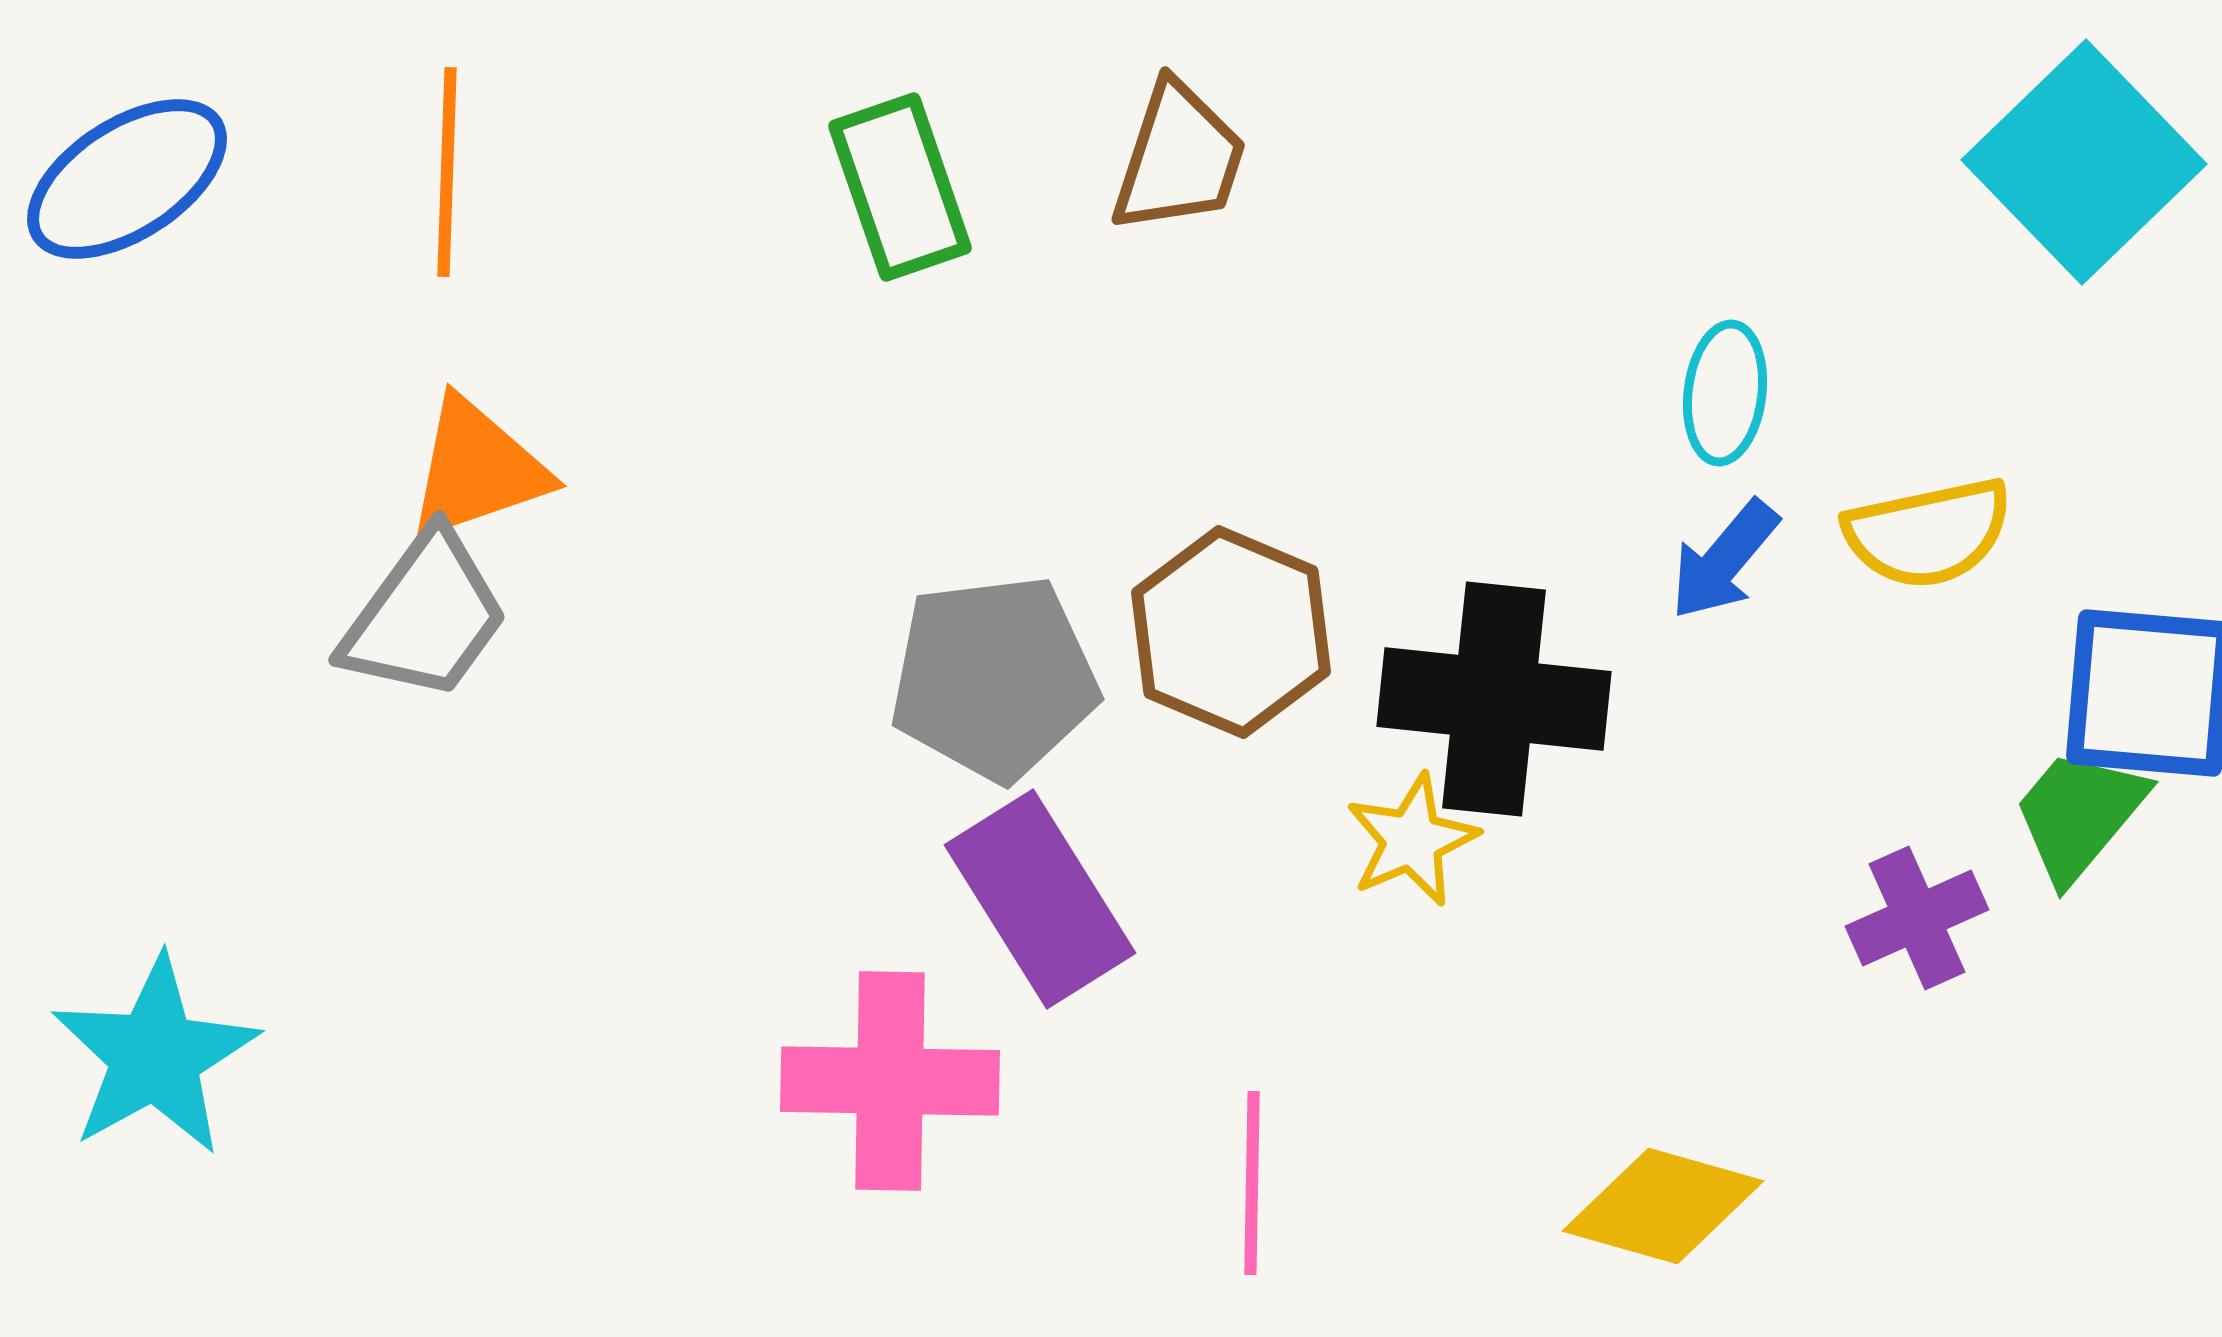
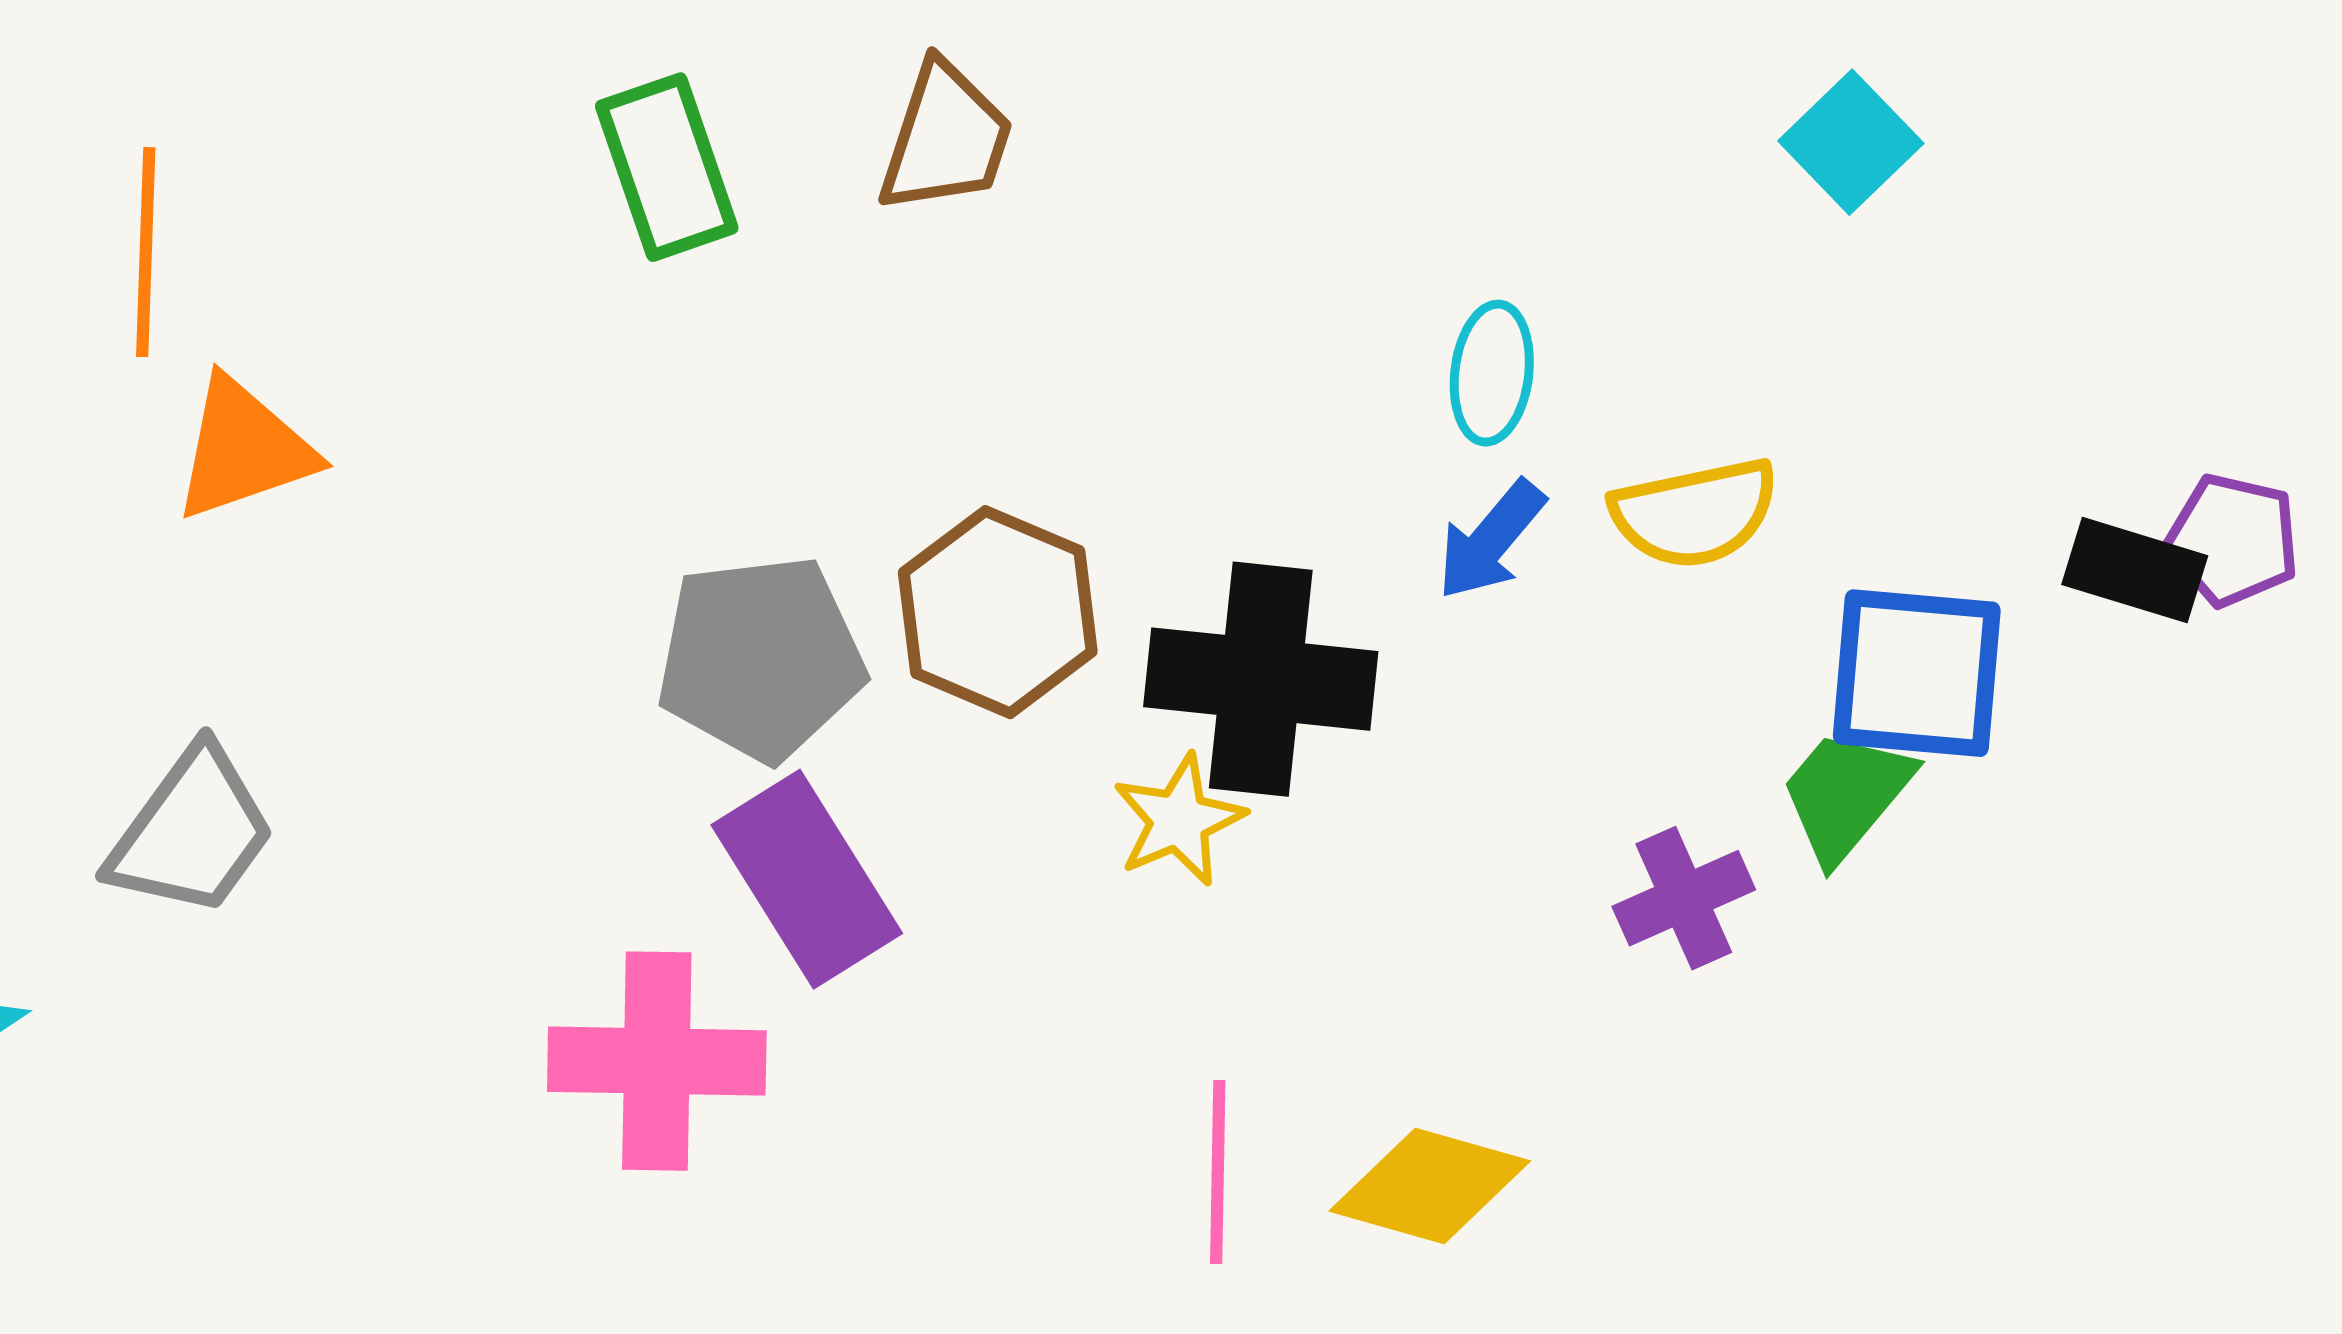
cyan square: (2084, 162) -> (1851, 142), size x0.6
orange line: (447, 172) -> (146, 252), moved
gray trapezoid: (425, 616) -> (192, 832), moved
pink line: (1252, 1183) -> (1218, 1172), moved

